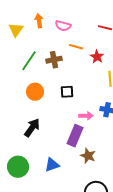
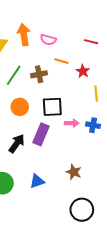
orange arrow: (39, 21) -> (24, 35), size x1.5
black square: (67, 92) -> (52, 107), size x1.5
pink arrow: (86, 116) -> (72, 123), moved
purple rectangle: (75, 136) -> (41, 134), moved

